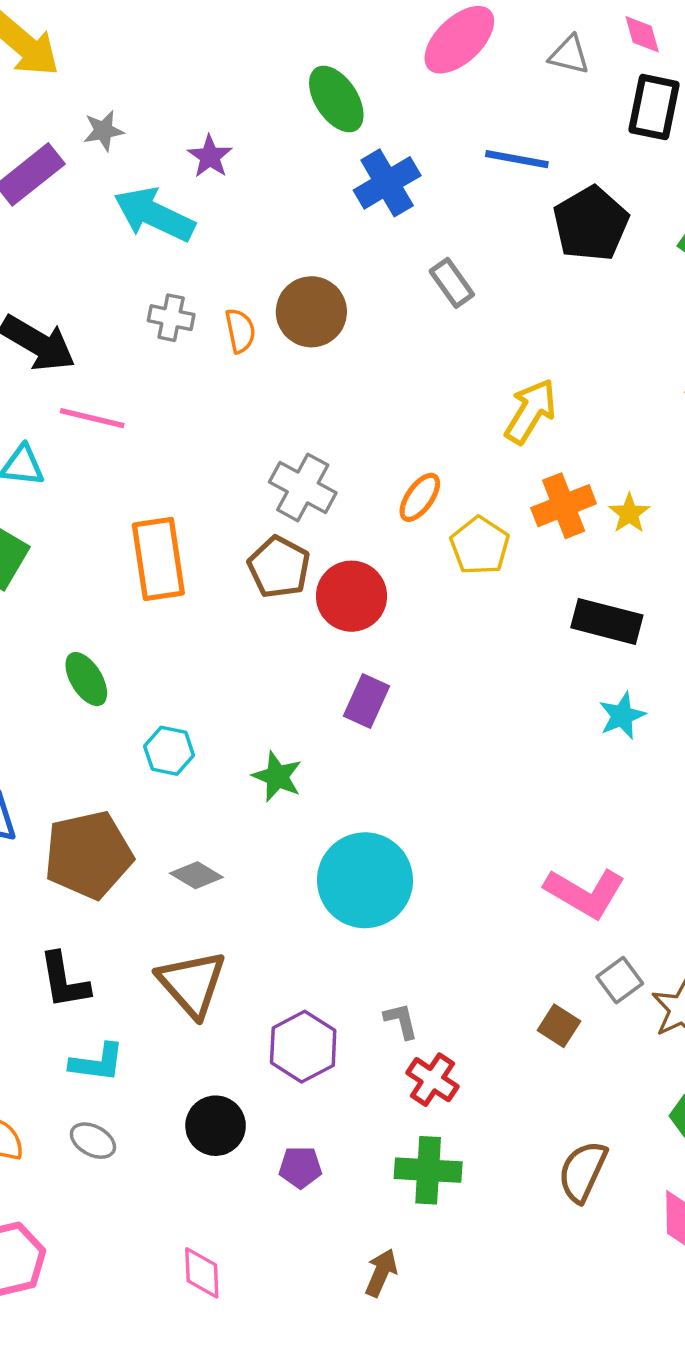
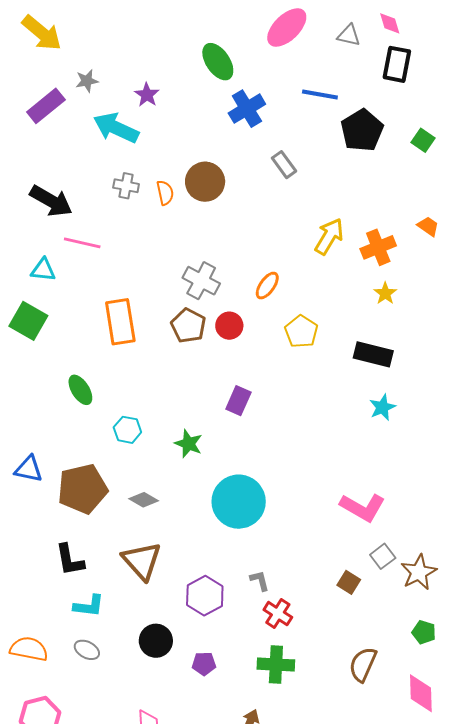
orange cross: (564, 506) -> (378, 247), moved
yellow pentagon: (480, 546) -> (301, 331), moved
red circle: (352, 596) -> (229, 326), moved, size x0.7

